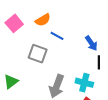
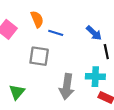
orange semicircle: (43, 20) -> (37, 19), turned -70

